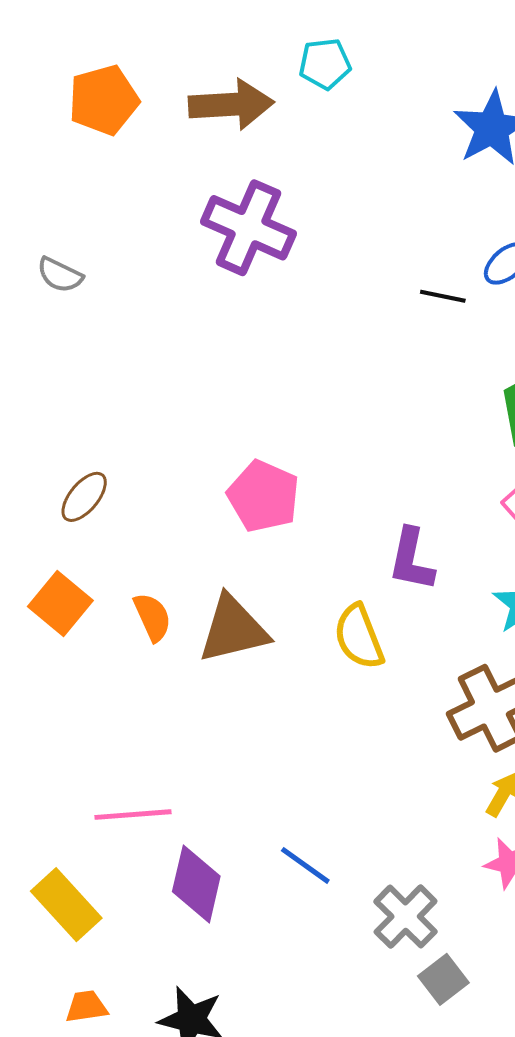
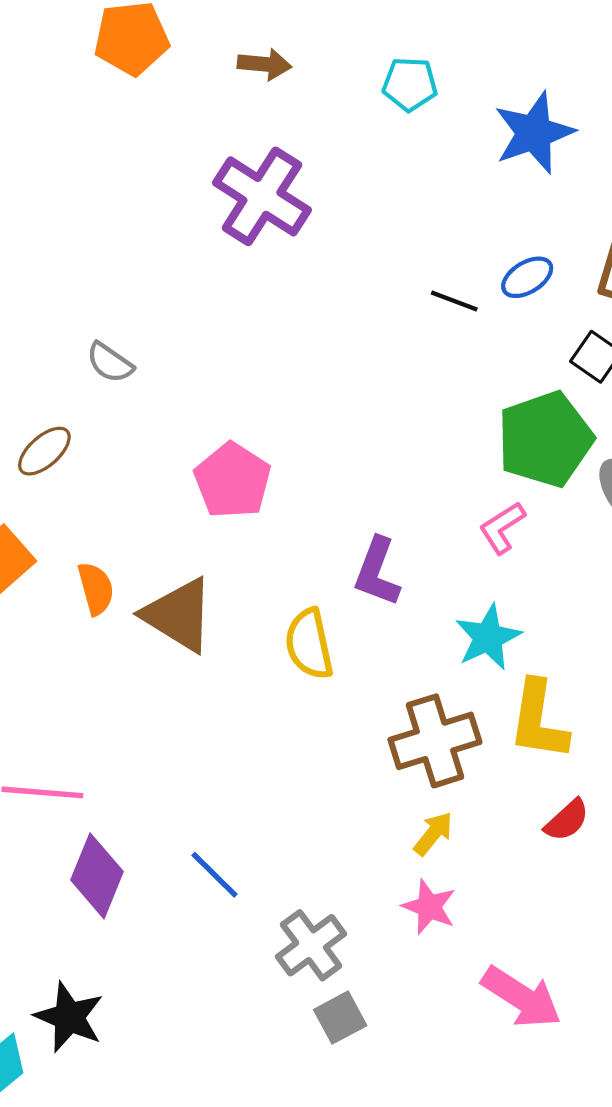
cyan pentagon: (325, 64) -> (410, 84), moved
brown arrow: (231, 104) -> (264, 64), size x0.6
gray semicircle: (60, 275) -> (110, 363), moved
brown triangle: (233, 629) -> (179, 615), turned 36

